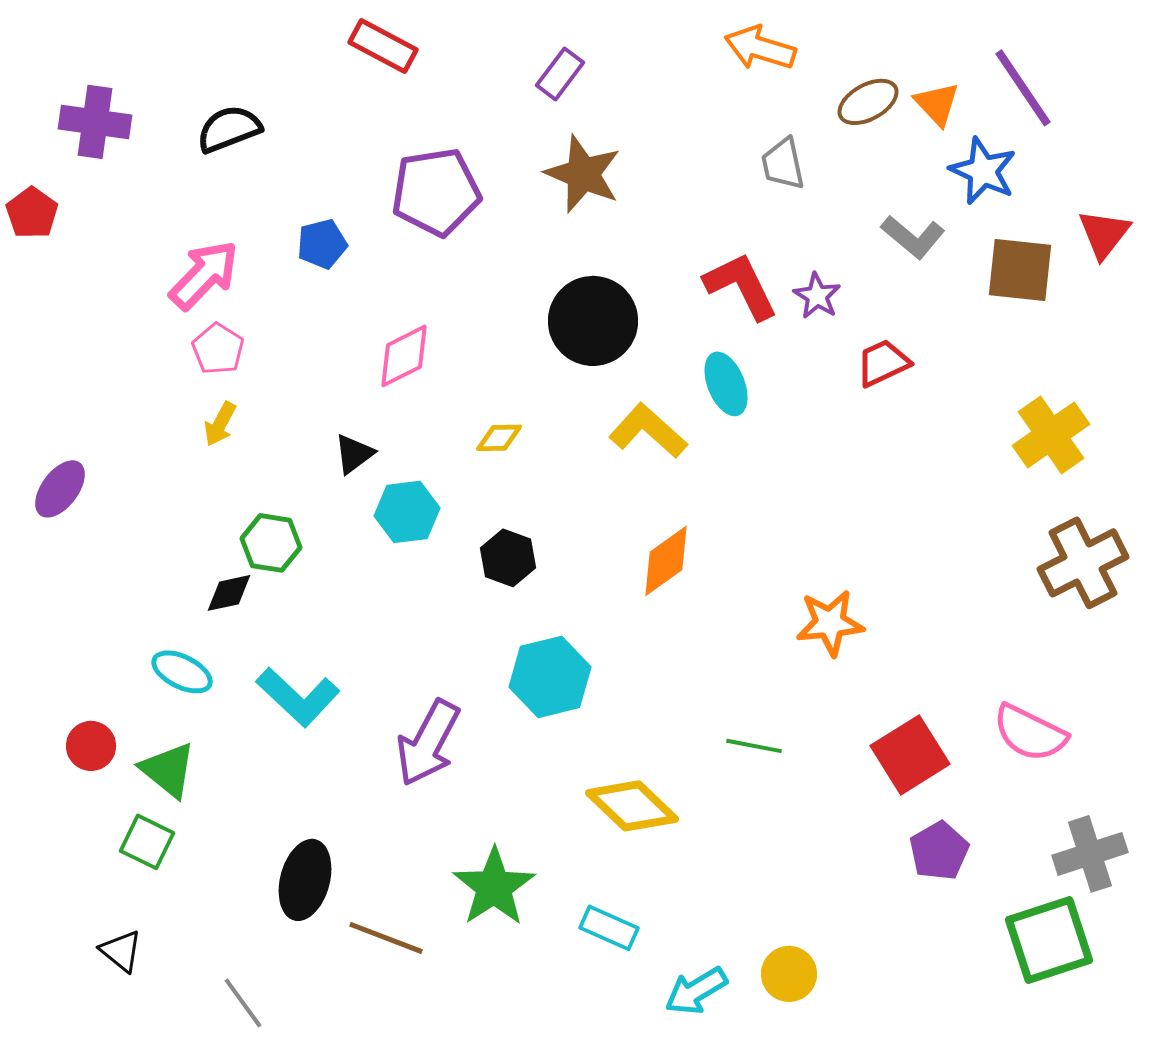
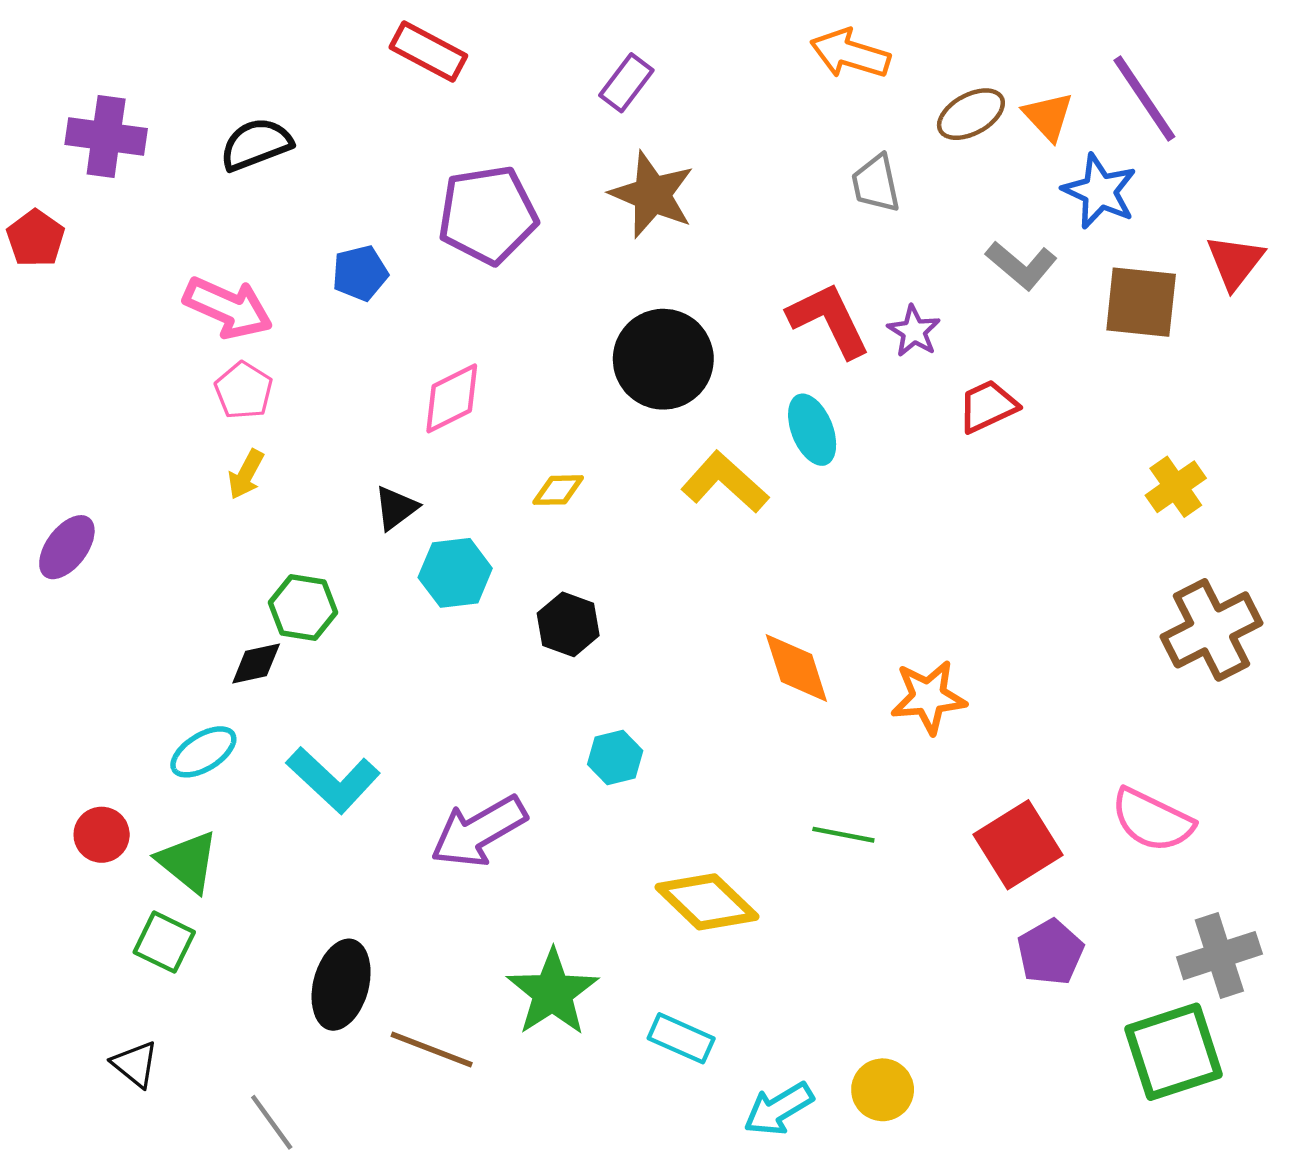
pink arrow: (204, 275) -> (228, 308), turned 70
yellow cross: (1051, 435) -> (1176, 487), size x0.7
orange diamond: (666, 561) -> (796, 668), moved, turned -72
cyan ellipse: (182, 672) -> (203, 752), turned -58
cyan hexagon: (550, 677) -> (615, 757), size x0.6
purple arrow: (428, 743) -> (479, 831), turned 32

